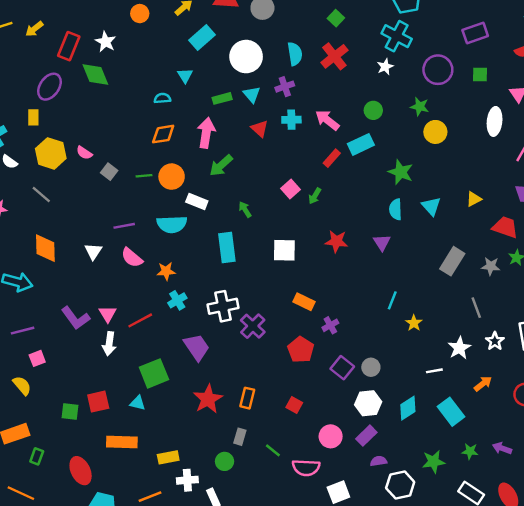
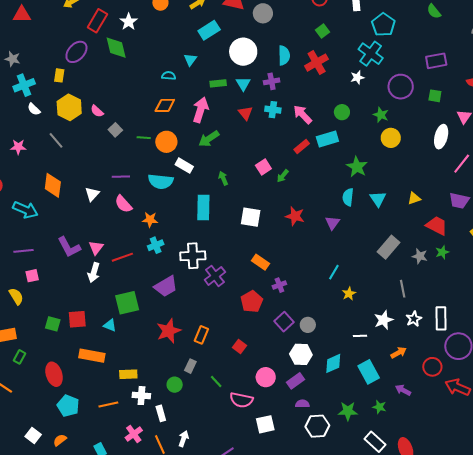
purple trapezoid: (197, 347) -> (166, 286), turned 85
purple arrow: (502, 448) -> (403, 390), moved

